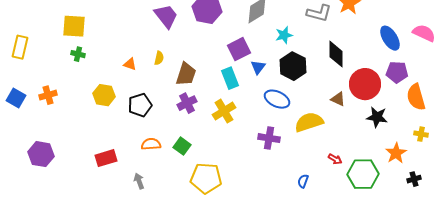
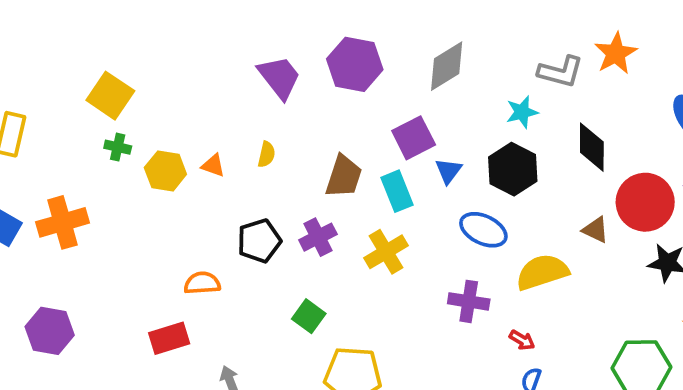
yellow square: (74, 26) -> (110, 96), turned 30
cyan star: (284, 35) -> (522, 112), moved
brown trapezoid: (186, 74) -> (344, 176), moved
orange cross: (48, 95) -> (62, 222), size x1.5
yellow hexagon: (104, 95) -> (165, 171), moved
black pentagon: (140, 105) -> (259, 241), moved
orange semicircle: (151, 144) -> (202, 283), moved
red arrow: (335, 159) -> (522, 340), moved

